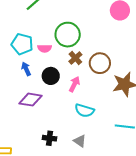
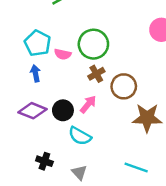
black circle: (51, 76) -> (63, 110), moved
cyan semicircle: (84, 110) -> (80, 136), moved

